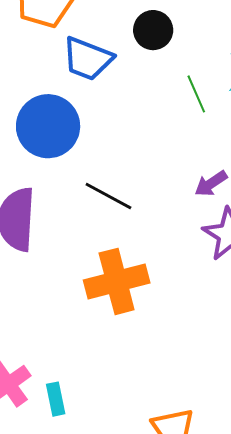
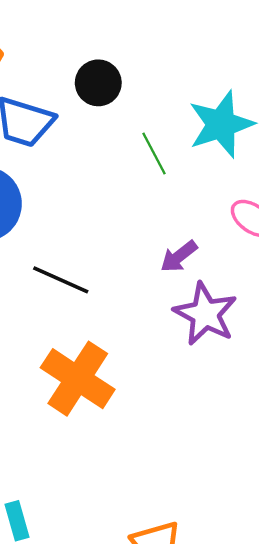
orange cross: (117, 281) -> (78, 379), turned -38

